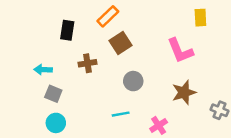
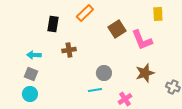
brown square: (121, 43) -> (117, 29), moved
gray circle: (133, 81) -> (104, 73), moved
gray square: (53, 94) -> (31, 74), moved
cyan circle: (56, 123) -> (30, 94), moved

